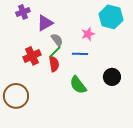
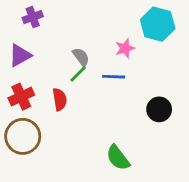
purple triangle: (45, 23) -> (20, 55), moved
red cross: (32, 56) -> (21, 97), moved
red semicircle: (54, 64) -> (60, 99), moved
green semicircle: (78, 85) -> (118, 158), moved

